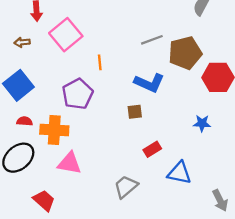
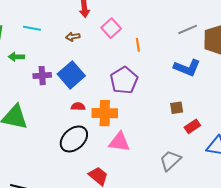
pink square: (66, 35) -> (111, 28), size x0.7
orange line: (100, 62) -> (138, 45), moved
brown square: (135, 112) -> (177, 108), moved

